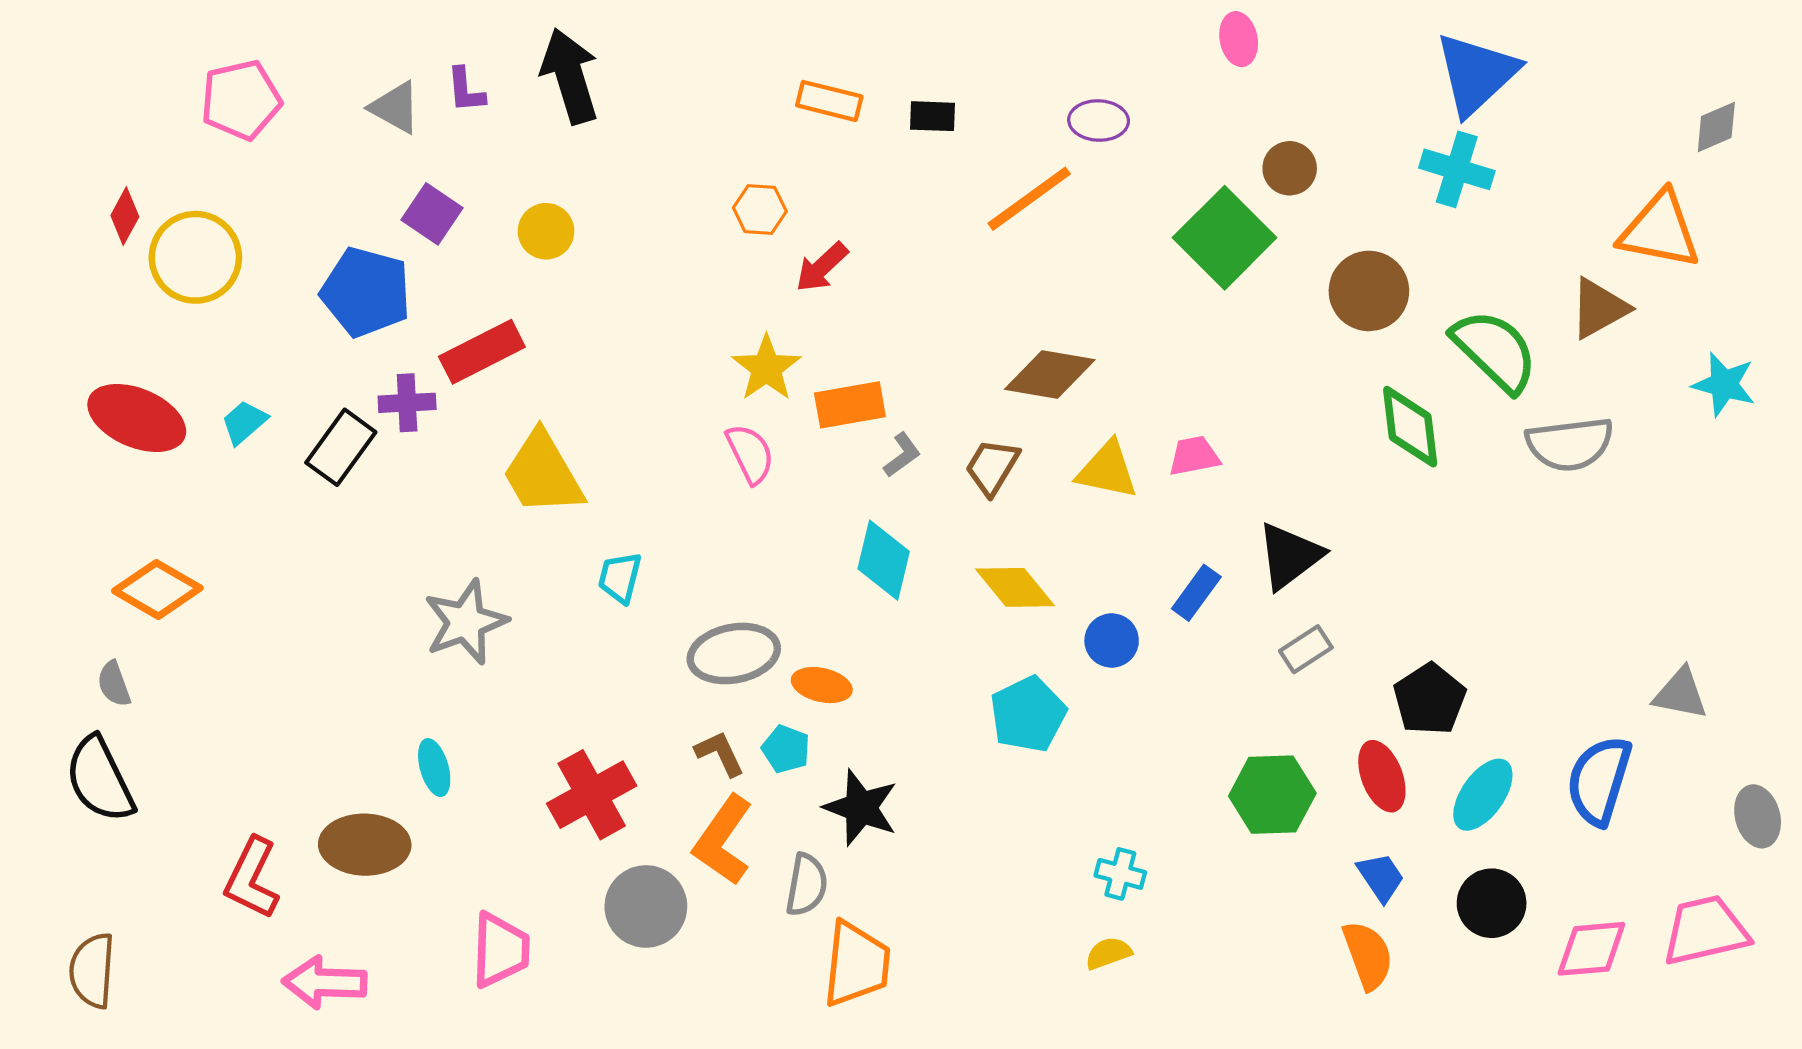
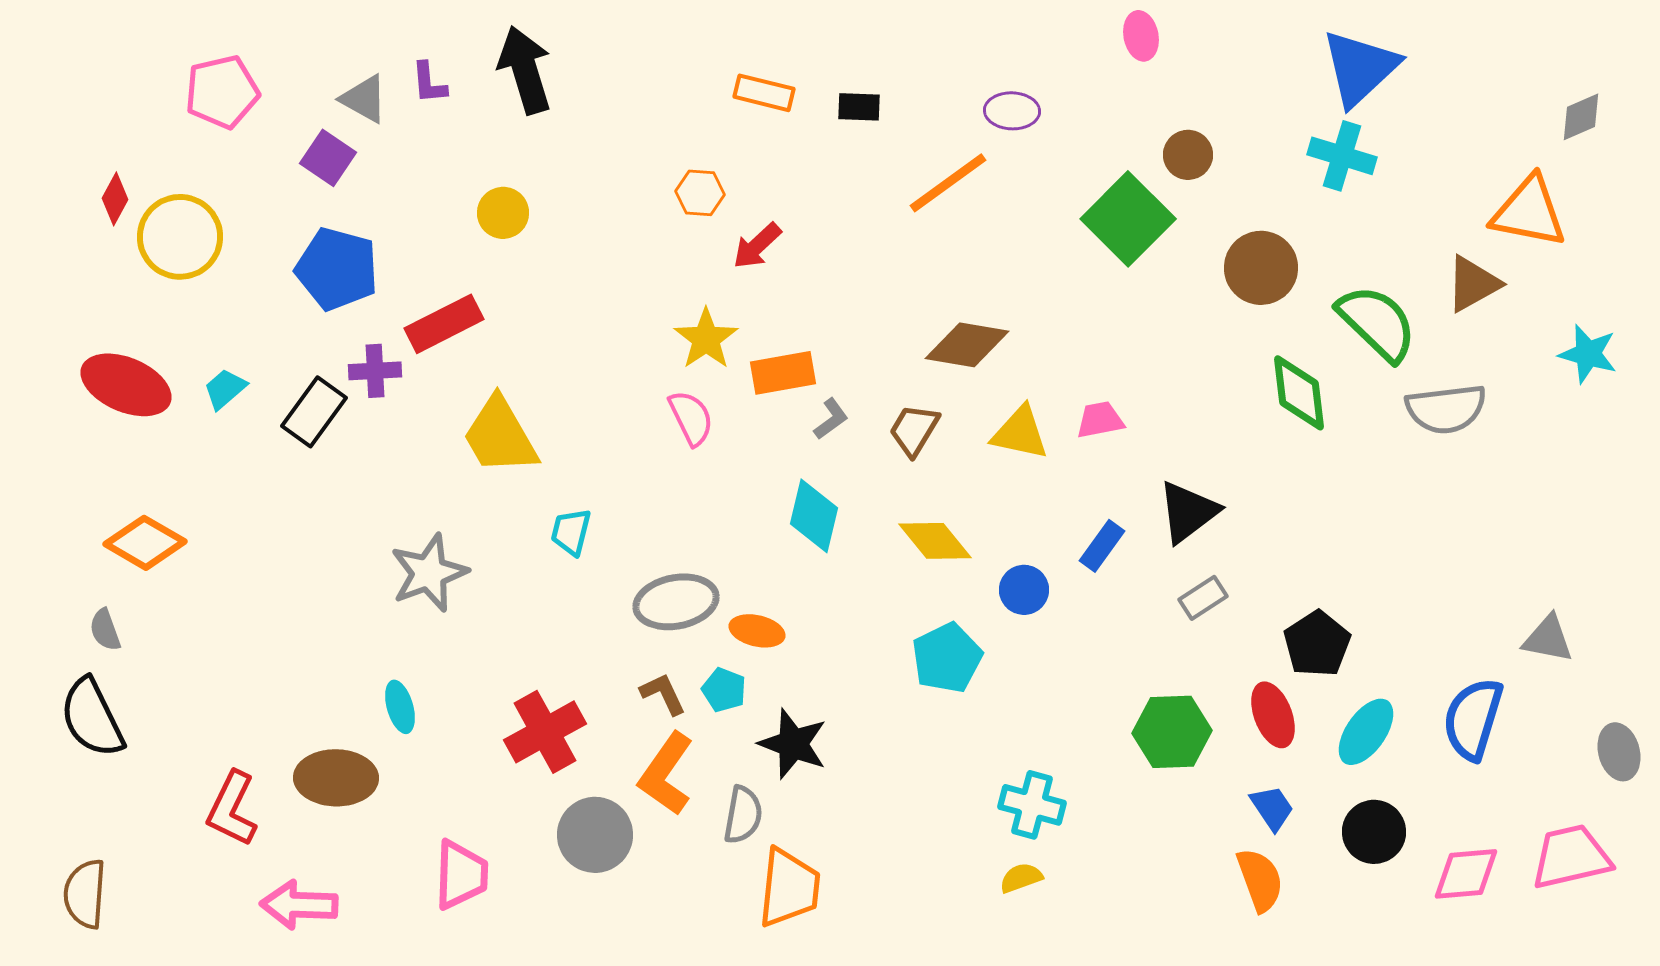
purple square: (432, 214) -> (328, 158), moved
cyan cross: (1120, 874) -> (1032, 805), size x1.4

